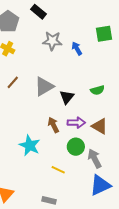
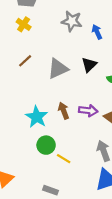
black triangle: (67, 97) -> (89, 65), moved
cyan star: (30, 145) -> (37, 117), moved
green circle: (76, 147) -> (46, 145), moved

